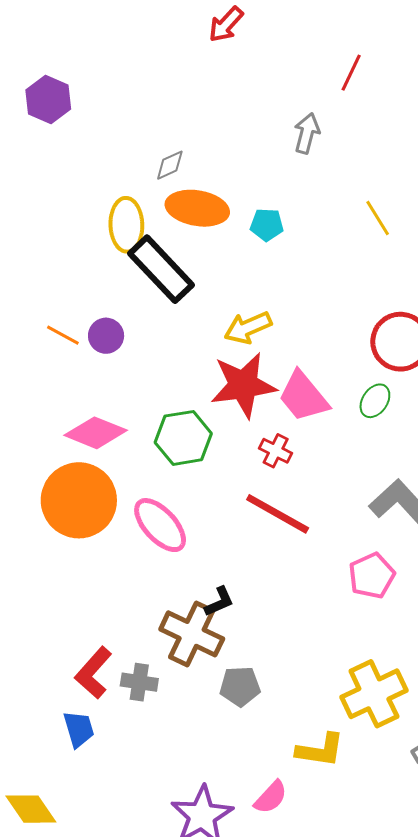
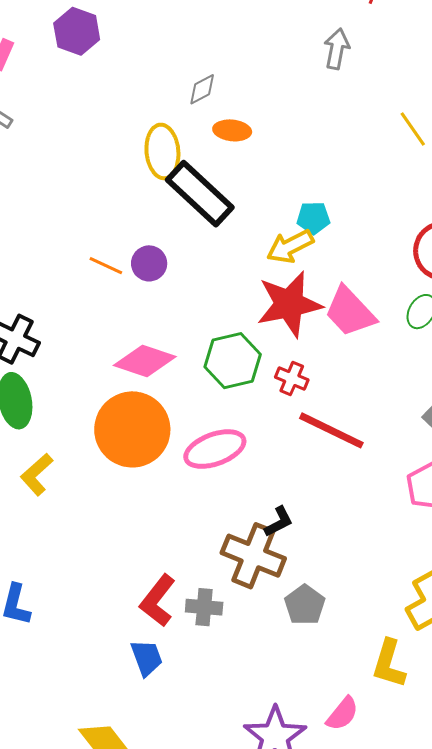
orange ellipse: (197, 208) -> (232, 130), size x0.6
cyan pentagon: (267, 225) -> (313, 218), moved
red cross: (276, 451) -> (292, 379), moved
pink ellipse: (160, 525) -> (215, 449), turned -64
gray pentagon: (240, 686) -> (305, 605), turned -30
yellow L-shape: (320, 750) -> (389, 664), turned 102

